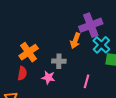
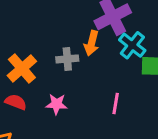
gray cross: (59, 61) -> (67, 59), moved
red semicircle: (22, 73) -> (16, 102), turned -72

